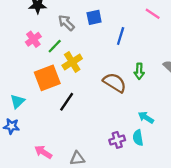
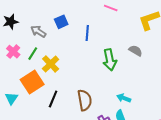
green arrow: (139, 71) -> (110, 60), size x1.5
brown semicircle: (115, 83) -> (85, 100), moved, turned 60
cyan triangle: (17, 101) -> (11, 98), moved

